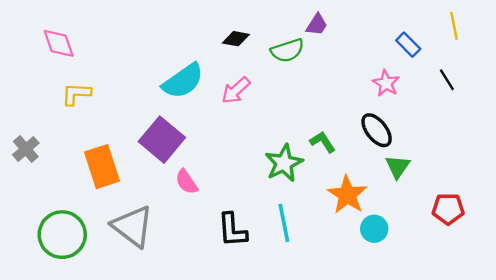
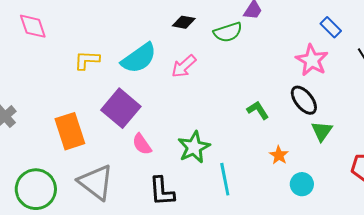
pink star: (386, 83) -> (312, 60), size x1.4
yellow L-shape: (76, 94) -> (87, 60), moved
green star: (284, 163) -> (194, 147), moved
orange star: (347, 195) -> (279, 155), size x0.6
black L-shape: (232, 230) -> (162, 191), moved

